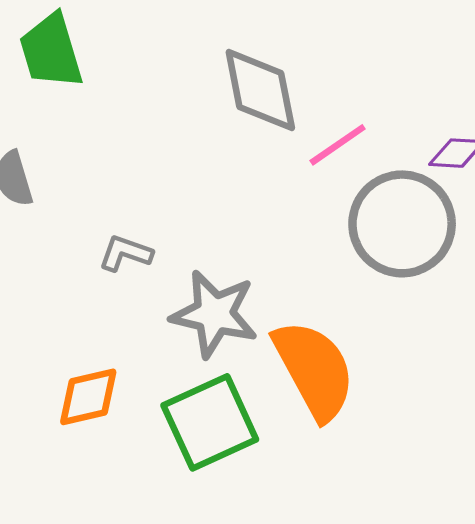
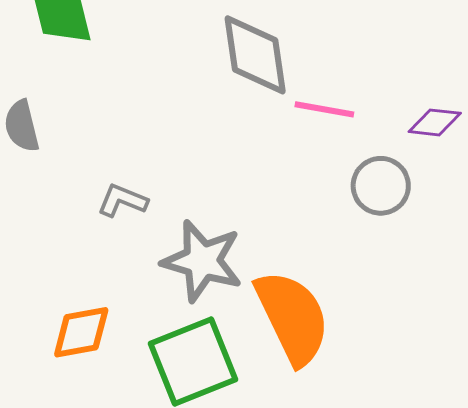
pink line: (338, 145) -> (324, 109), turned 42
gray circle: (402, 224) -> (381, 186), size x0.6

